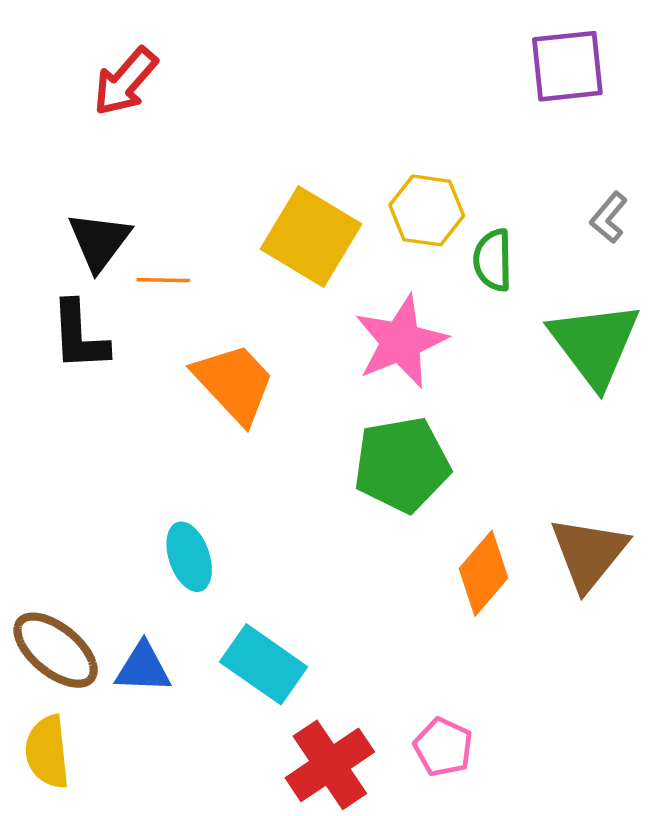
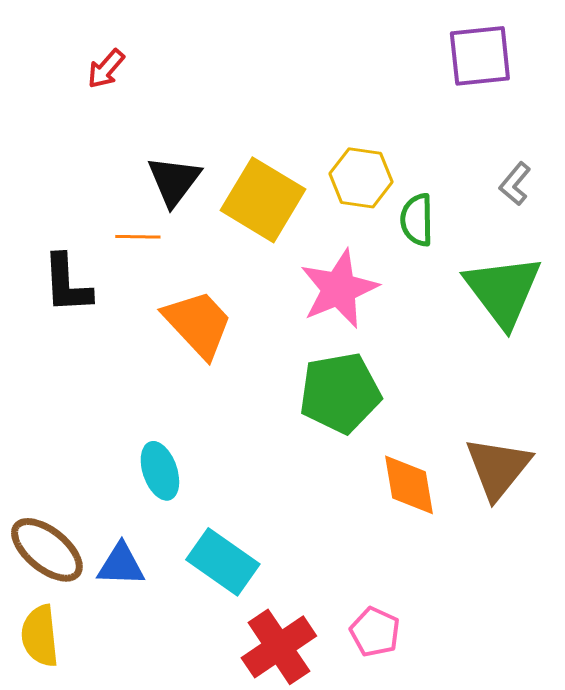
red arrow: (125, 82) -> (106, 69), size x0.7
black triangle: (99, 241) -> (174, 181), moved
orange diamond: (483, 573) -> (409, 485), turned -50

